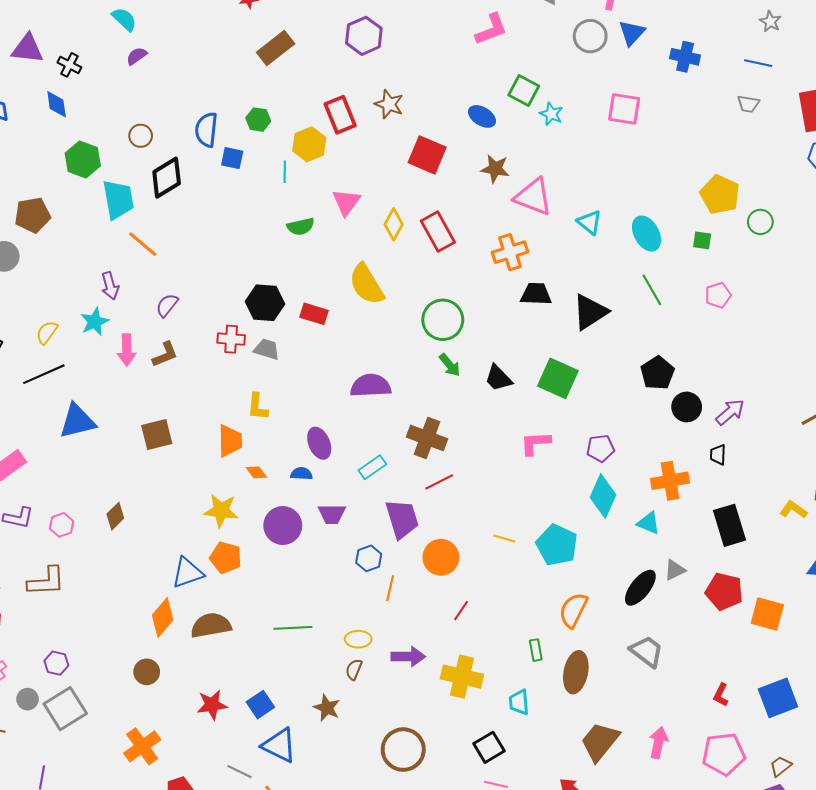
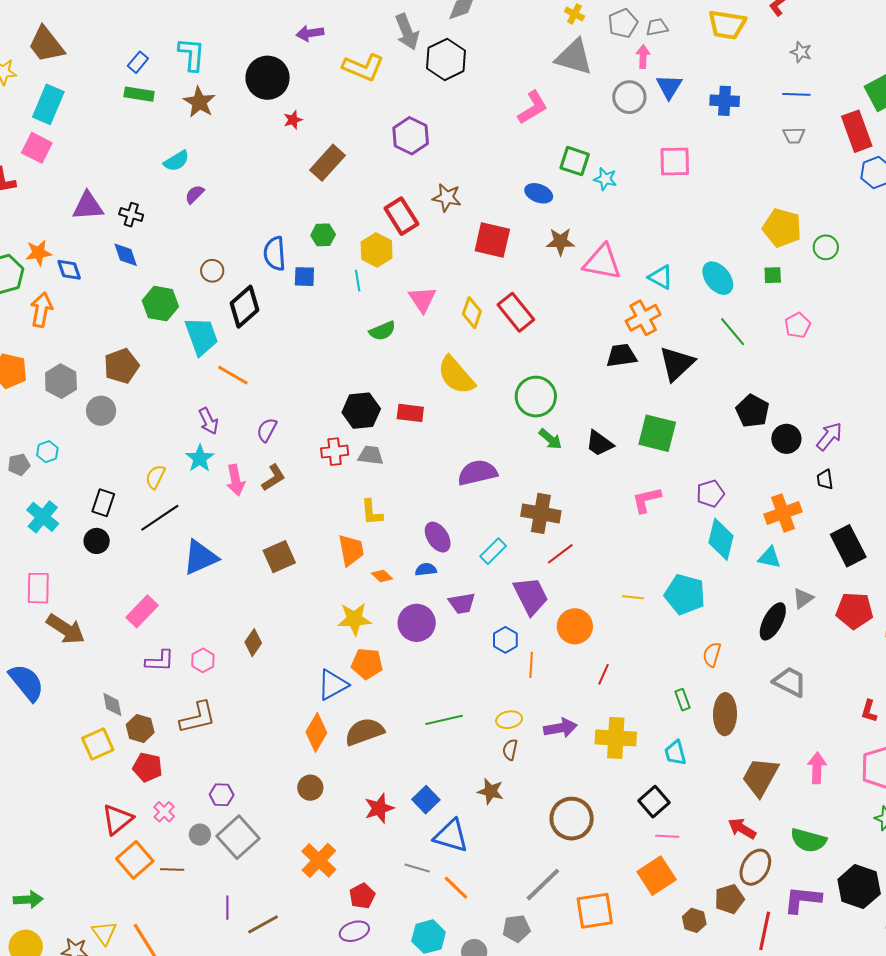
cyan semicircle: (124, 19) -> (176, 161), turned 116
orange cross: (510, 252) -> (643, 318), moved
orange semicircle: (573, 610) -> (712, 655), size x0.7

